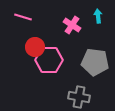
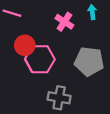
gray cross: (79, 97) -> (59, 98), moved

